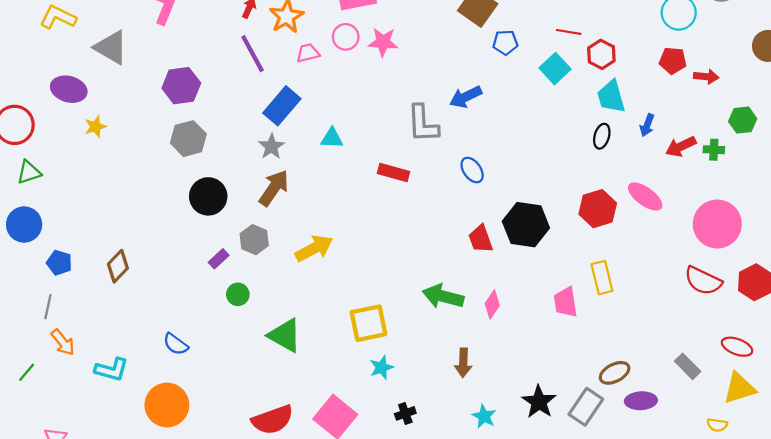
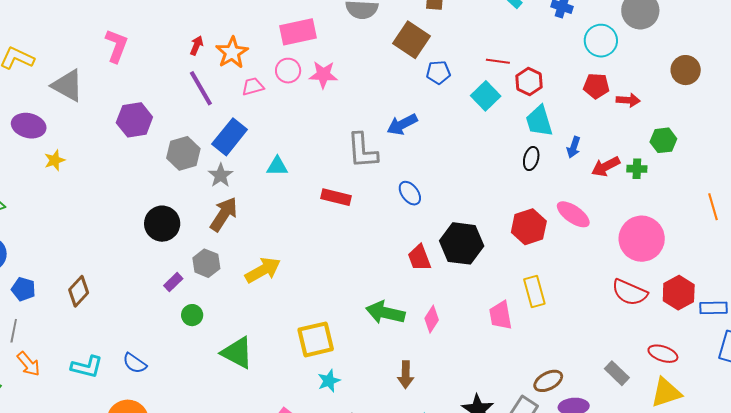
gray hexagon: (188, 139) -> (183, 153), moved
cyan L-shape: (112, 370) -> (87, 367), moved

